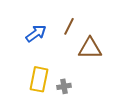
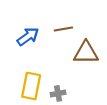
brown line: (69, 26) -> (63, 29), turned 54

